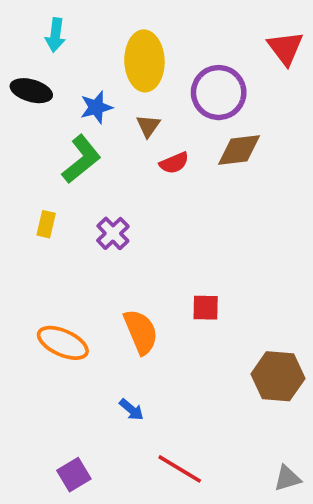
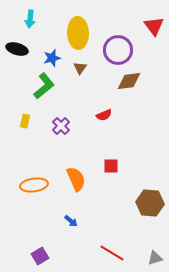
red semicircle: (174, 163) -> (104, 115), moved
orange ellipse: (63, 343) -> (34, 185), turned -32
red line: (180, 469) -> (112, 253), moved

